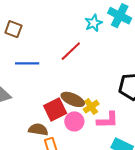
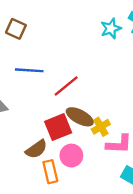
red line: (71, 51) -> (66, 86), moved
pink circle: (74, 121) -> (71, 156), moved
brown semicircle: (38, 130) -> (36, 149), turned 132

